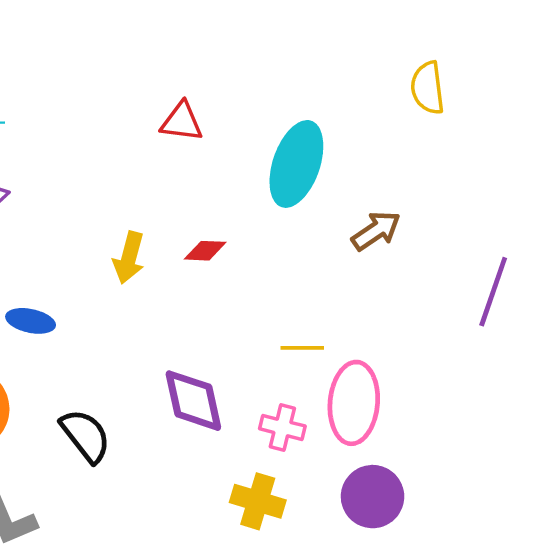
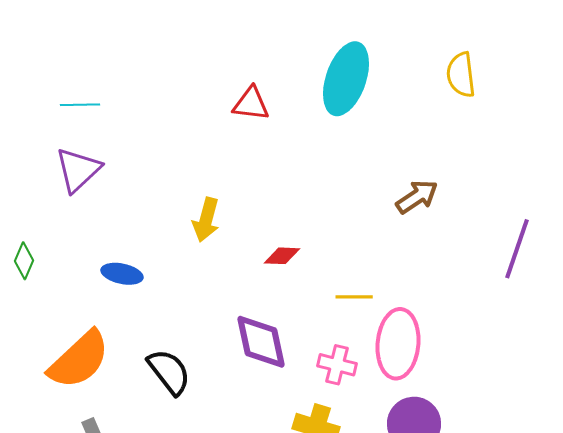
cyan ellipse: (296, 164) -> (346, 79), moved
red diamond: (205, 251) -> (282, 256), moved

